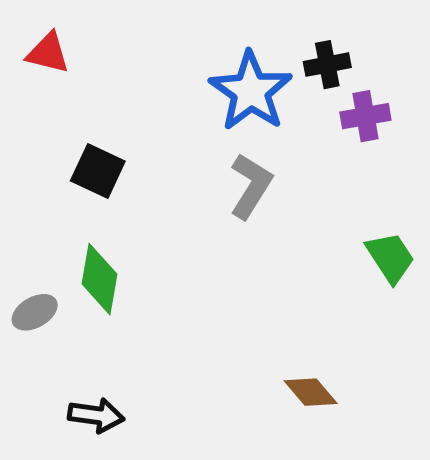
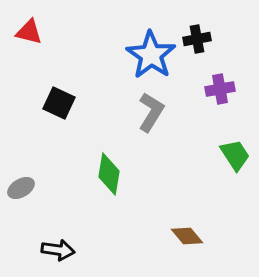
purple cross: (365, 116) -> (220, 89), moved
green diamond: (99, 279) -> (109, 174), moved

